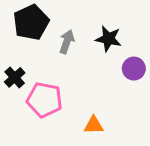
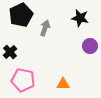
black star: (109, 39) -> (80, 18), moved
pink pentagon: (44, 100) -> (23, 80), moved

